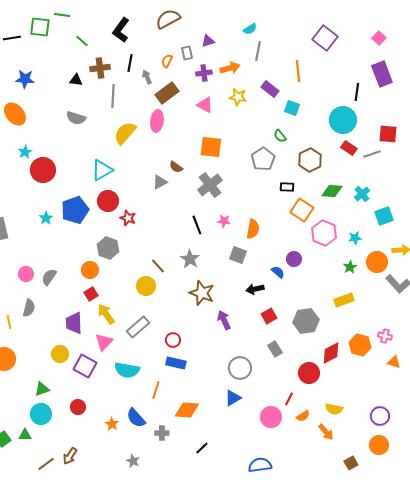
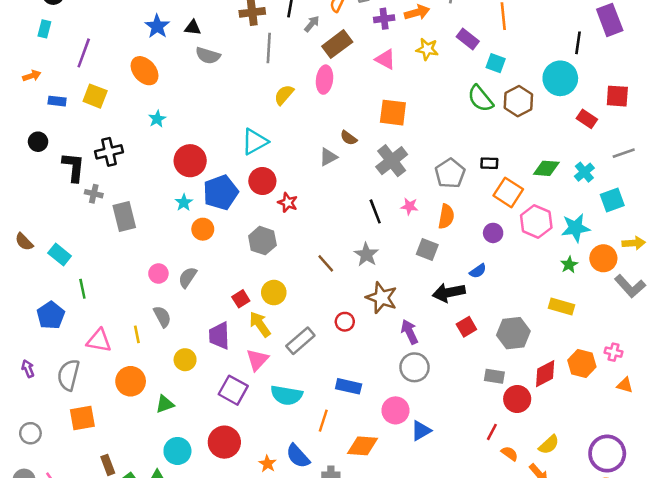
gray arrow: (147, 77) -> (312, 24), turned 64
blue star: (25, 79) -> (157, 26), turned 30
black triangle: (76, 80) -> (193, 28), moved
gray semicircle: (76, 118) -> (208, 55), moved
yellow semicircle: (125, 133) -> (284, 95), size x0.7
green semicircle: (280, 136) -> (480, 99), size x1.6
red rectangle: (349, 148) -> (587, 119), moved
gray line: (372, 154) -> (624, 153), moved
gray pentagon: (263, 159) -> (450, 173), moved
brown hexagon: (310, 160) -> (518, 101), moved
red circle: (43, 170) -> (190, 161), moved
cyan star: (355, 238) -> (575, 228), size x1.6
purple circle: (294, 259) -> (493, 233), moved
orange circle: (90, 270) -> (203, 229), moved
blue semicircle: (278, 272) -> (478, 271), turned 104
yellow circle: (146, 286) -> (274, 293), moved
black arrow: (255, 289) -> (449, 293), size x1.4
yellow rectangle: (344, 300) -> (562, 306), turned 36
gray semicircle: (29, 308) -> (162, 317), turned -42
red circle: (173, 340) -> (345, 322), moved
gray rectangle: (275, 349) -> (494, 376), moved, turned -49
yellow circle: (60, 354) -> (185, 360), moved
gray circle: (240, 368) -> (415, 367), moved
green triangle: (42, 389) -> (165, 404), moved
red circle: (78, 407) -> (224, 442), size x1.6
yellow semicircle: (334, 409) -> (549, 445), turned -54
orange semicircle: (303, 416) -> (510, 454), turned -112
purple circle: (380, 416) -> (607, 454), size x1.5
pink circle: (271, 417) -> (395, 410), moved

